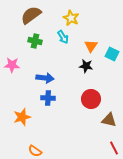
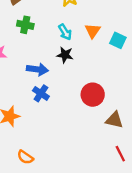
cyan arrow: (63, 37) -> (65, 32), moved
black star: (86, 66) -> (65, 55), moved
blue cross: (48, 98) -> (41, 93), turned 32

